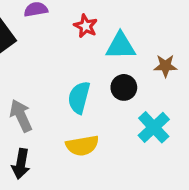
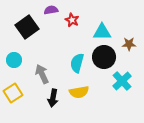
red star: (86, 26) -> (72, 20), moved
black circle: (124, 87) -> (104, 57), size x1.5
black arrow: (21, 164) -> (53, 98), moved

